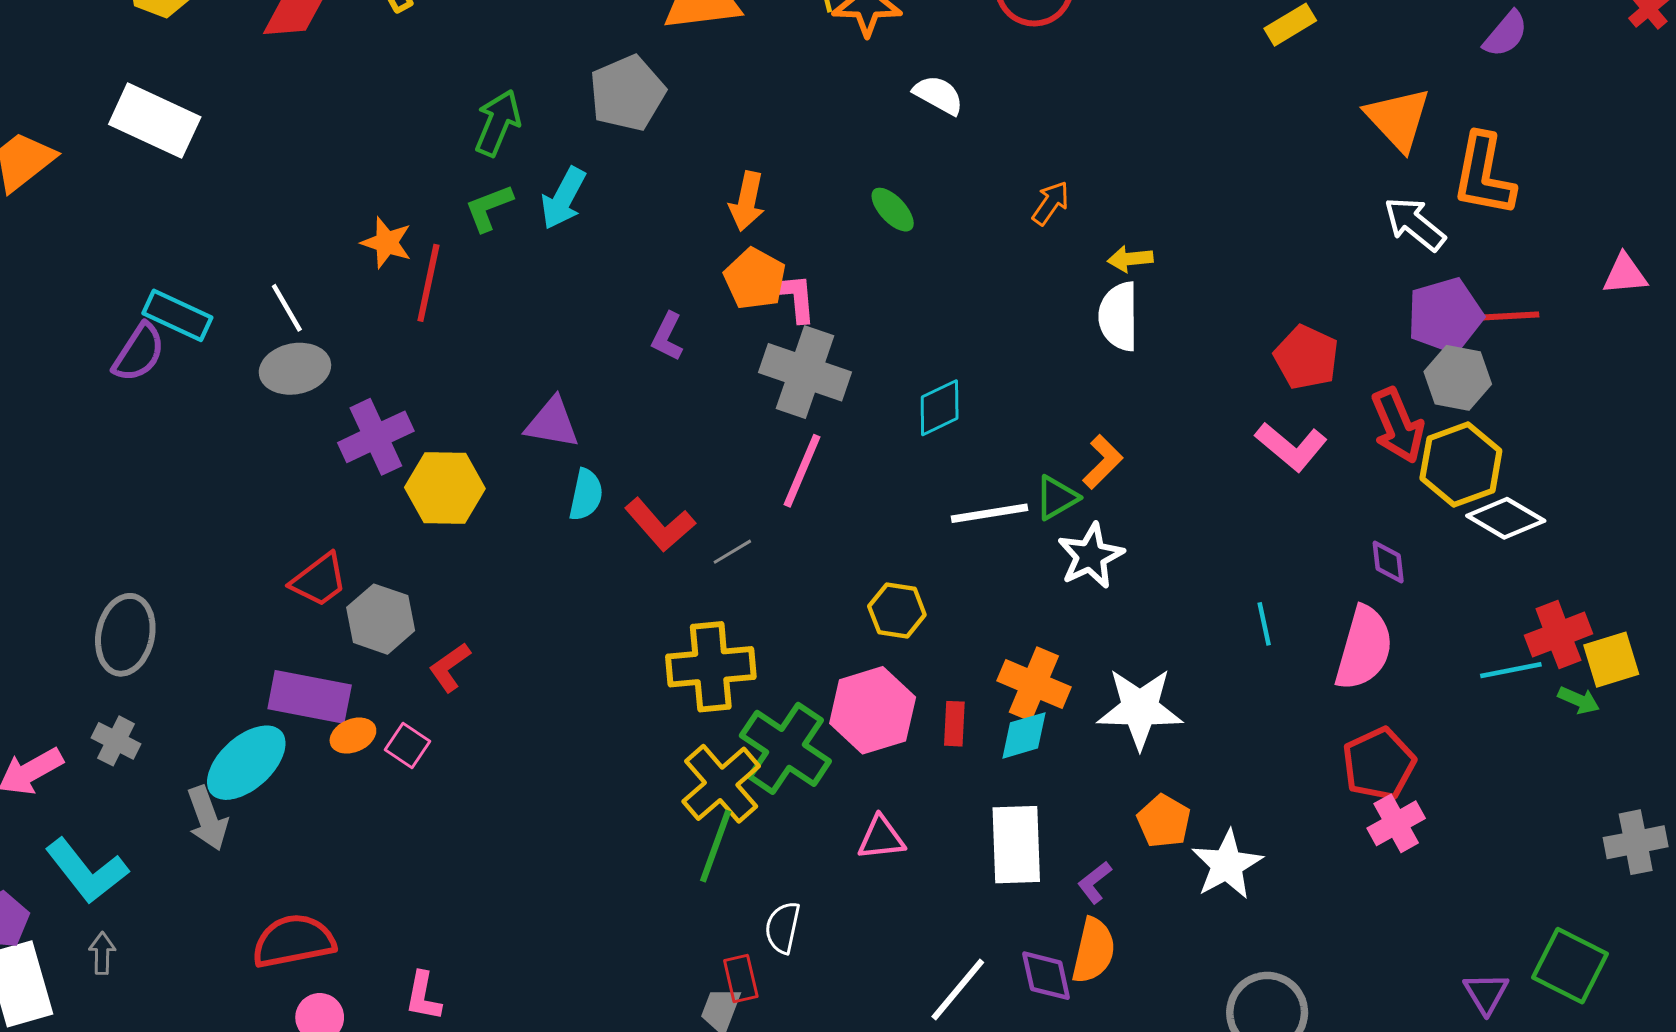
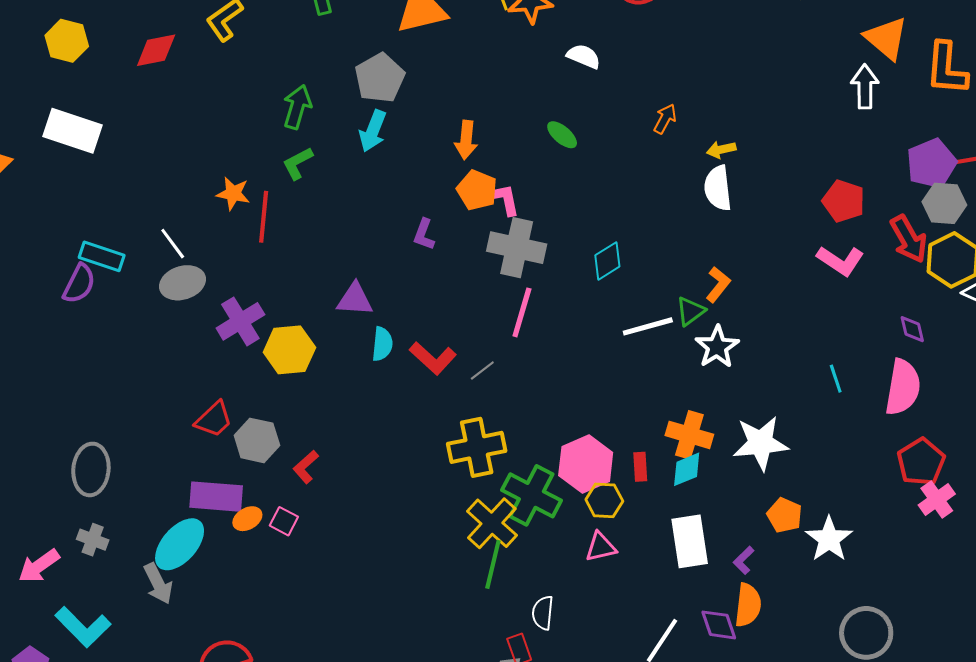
cyan arrow: (563, 198) -> (373, 131), moved
white arrow: (1415, 224) -> (865, 87), moved, turned 57
yellow hexagon: (897, 610) -> (604, 500), moved

